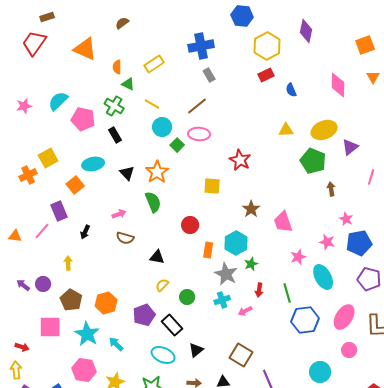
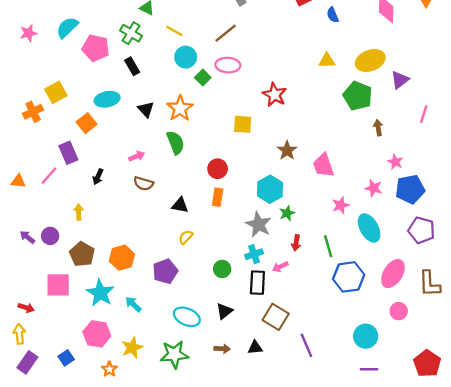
orange rectangle: (208, 250) -> (218, 197), moved
green circle: (187, 297) -> (222, 269), moved
black rectangle: (172, 325) -> (257, 283), moved, turned 45

